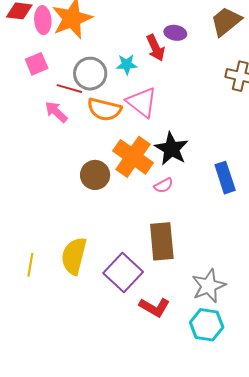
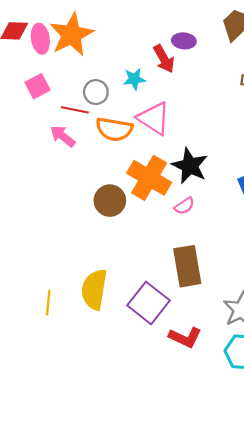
gray circle: (90, 74) -> (96, 92), size x0.7

